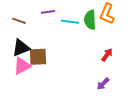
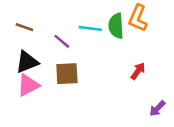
purple line: (48, 12) -> (62, 41), moved, turned 48
brown square: (38, 57) -> (67, 74), moved
purple arrow: (103, 84) -> (157, 108), moved

